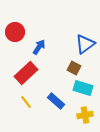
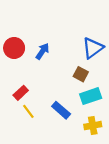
red circle: (15, 32) -> (14, 48), moved
red rectangle: (26, 73) -> (21, 93), moved, size x0.6
cyan rectangle: (83, 88) -> (91, 96), turned -36

